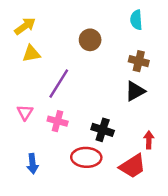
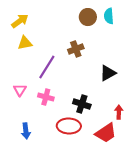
brown circle: (90, 40) -> (88, 17), moved
brown cross: (139, 61) -> (76, 49), moved, turned -35

